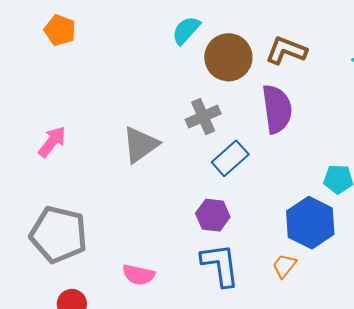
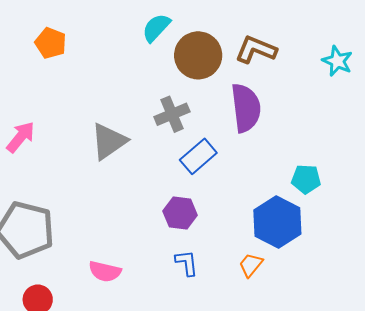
orange pentagon: (60, 30) -> (51, 43), moved
blue L-shape: (220, 265) -> (187, 263), size x0.6

